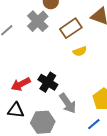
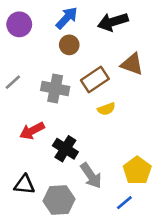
gray cross: (38, 21) -> (55, 88), moved, turned -35
red arrow: (21, 84) -> (32, 131), moved

